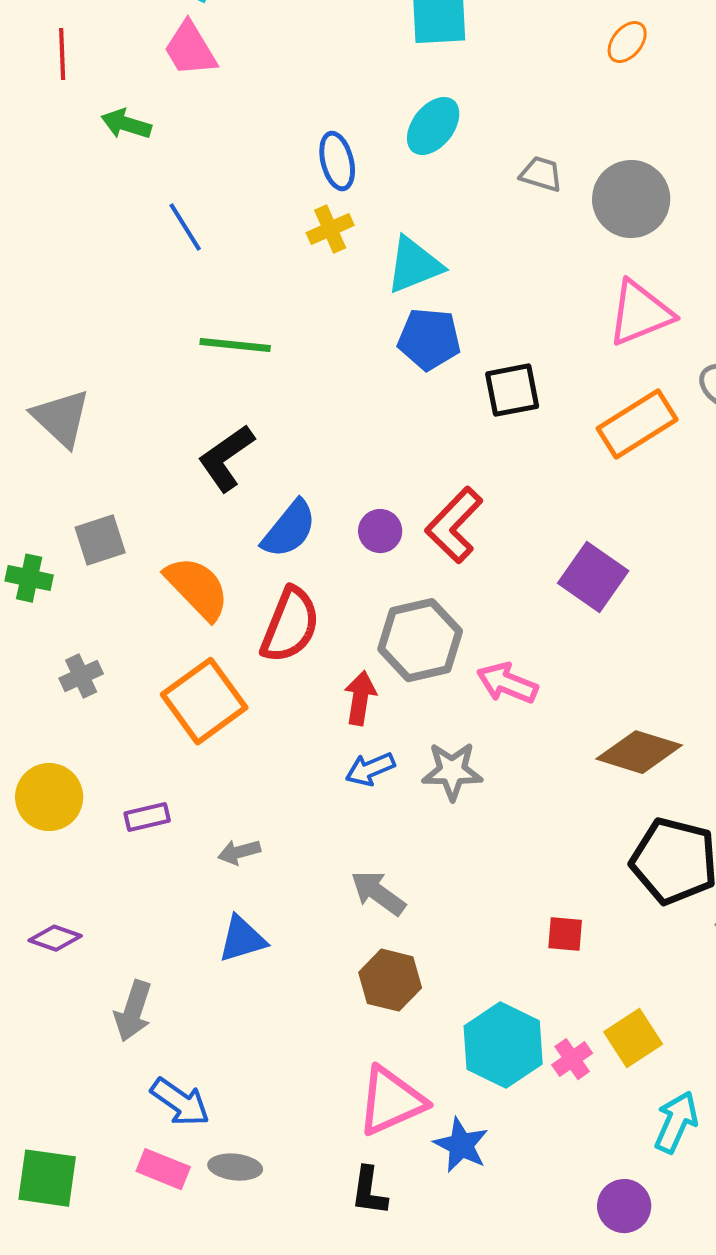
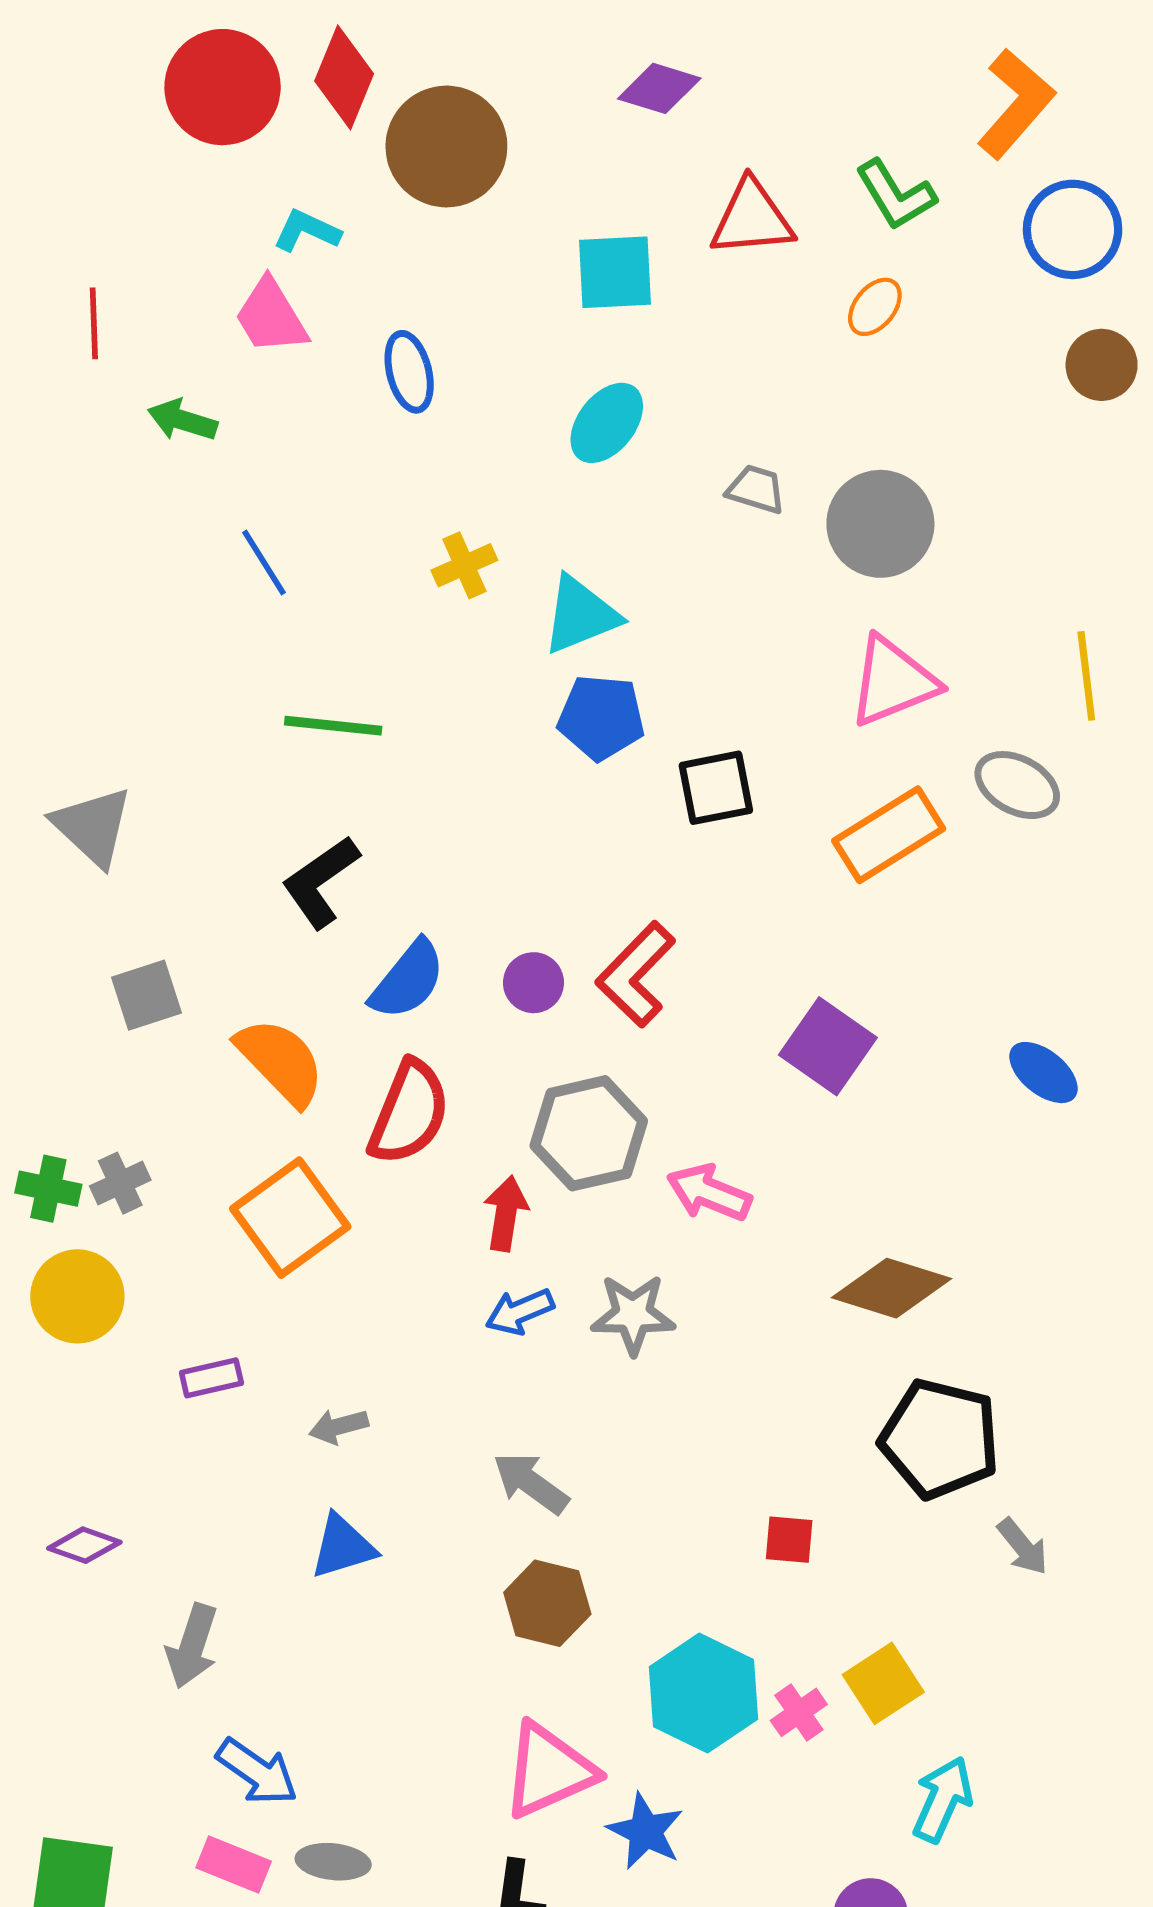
blue ellipse: (337, 161) -> (409, 372), moved
green cross: (29, 578) -> (48, 1189), moved
yellow circle: (49, 797) -> (77, 1296), moved

